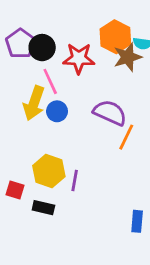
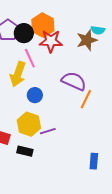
orange hexagon: (115, 37) -> (43, 25), moved
blue circle: (57, 111) -> (35, 95), moved
purple line: (75, 181) -> (48, 131), turned 63

